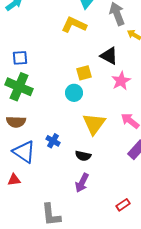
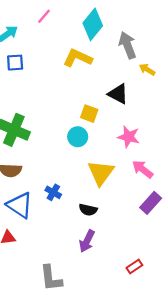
blue square: (20, 58) -> (15, 63), moved
yellow square: (84, 73) -> (89, 114), turned 35
pink star: (121, 81) -> (129, 137), moved, turned -30

